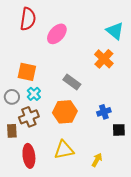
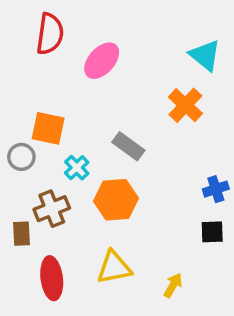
cyan cross: (34, 94) -> (77, 168), moved
gray circle: (12, 97) -> (21, 157), moved
blue cross: (104, 112) -> (216, 189), moved

